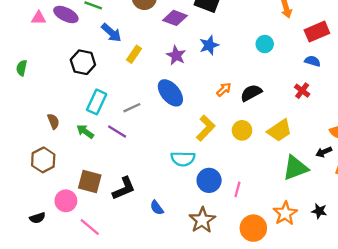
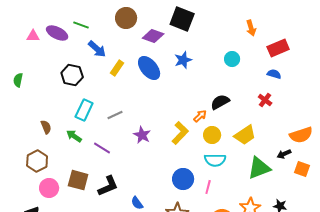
purple star: (176, 55) -> (142, 135), moved
orange arrow: (224, 89) -> (200, 116), moved
blue ellipse: (170, 93) -> (149, 68), moved
purple line: (117, 132) -> (102, 148), moved
cyan semicircle: (183, 159) -> (215, 160), moved
pink circle: (66, 201) -> (49, 188), moved

